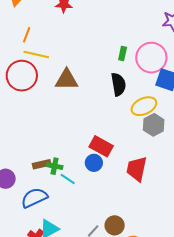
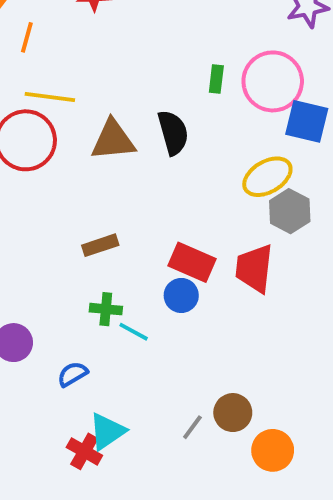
orange line: (27, 35) -> (27, 37), moved
black semicircle: (118, 84) -> (173, 133), moved
brown rectangle: (42, 164) -> (100, 245), moved
red trapezoid: (137, 169) -> (254, 268), moved
blue semicircle: (34, 198) -> (73, 374), size x0.6

